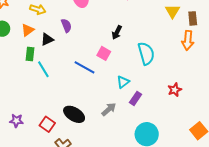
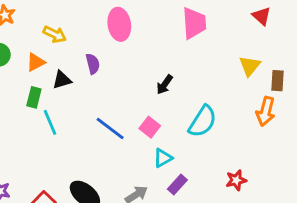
pink square: (104, 53) -> (150, 127), moved
cyan semicircle: (146, 53) -> (203, 121), turned 40

